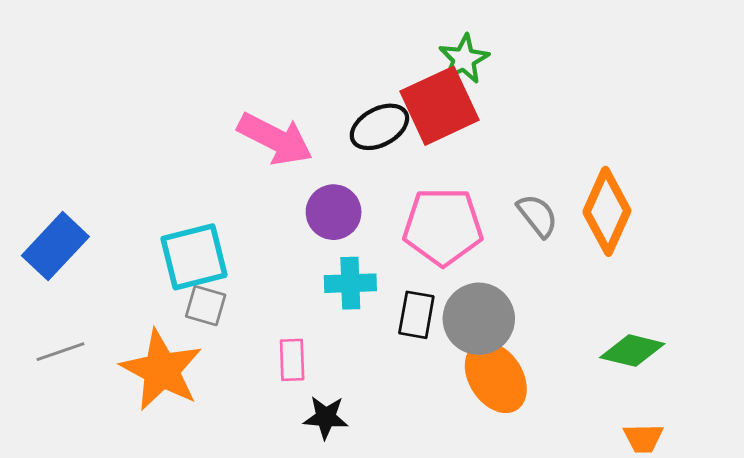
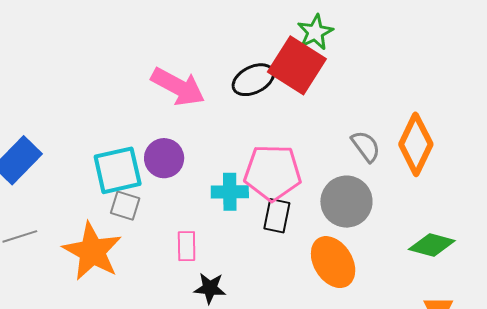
red square: (439, 106) -> (297, 65), turned -34
purple circle: (334, 212) -> (164, 158), moved
pink pentagon: (443, 227) -> (273, 173), moved
gray circle: (479, 319) -> (346, 202), moved

